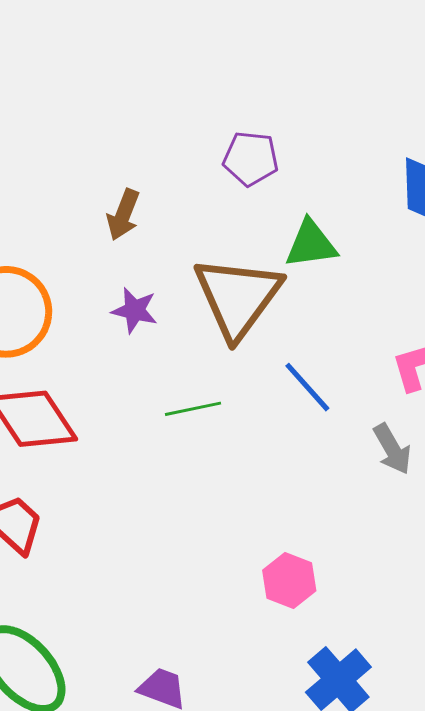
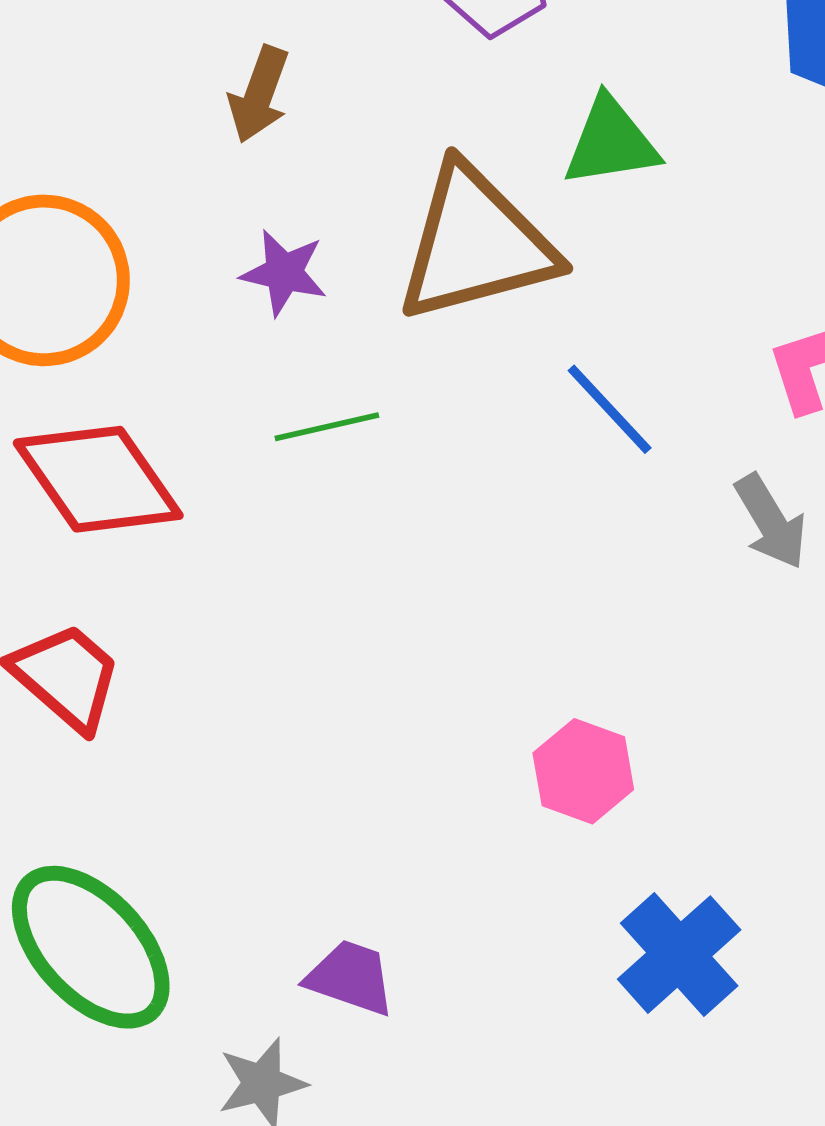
brown triangle: (238, 297) -> (476, 244), turned 40
green line: (193, 409) -> (327, 427), moved

